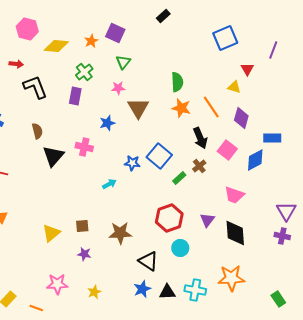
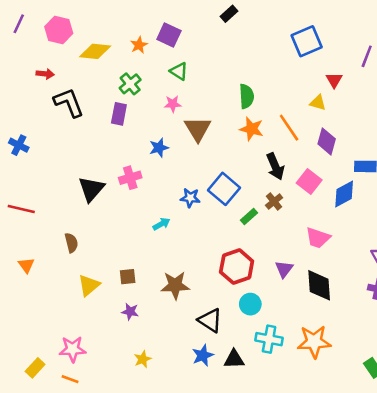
green triangle: (123, 62) -> (179, 71), turned -35
brown semicircle: (37, 131) -> (71, 243), moved
pink cross: (84, 147) -> (130, 178), turned -30
pink star: (57, 284) -> (73, 349), moved
cyan cross: (195, 290) -> (269, 339), moved

